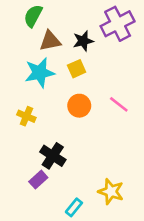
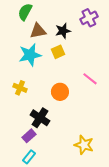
purple cross: (118, 24) -> (89, 18), size x0.7
orange circle: (79, 106) -> (60, 92), moved
cyan rectangle: (74, 207) -> (29, 157), moved

